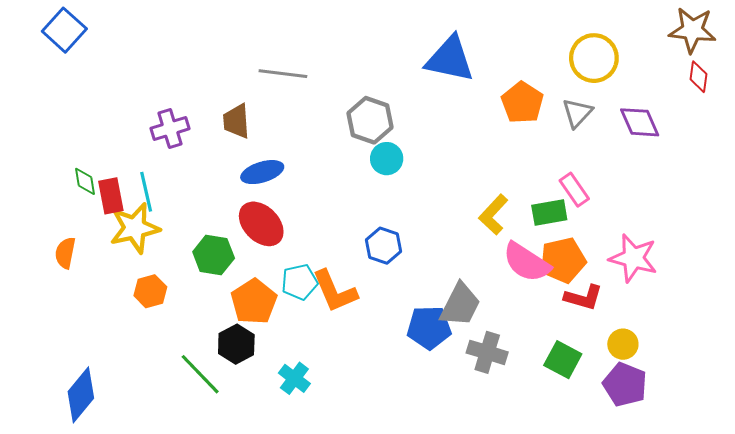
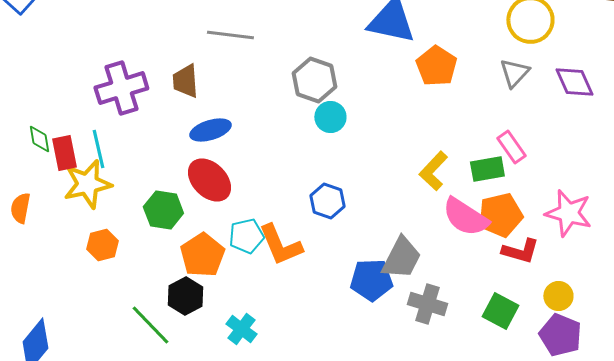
orange pentagon: (522, 103) -> (436, 66), moved
purple cross: (170, 129) -> (121, 88), size x1.4

